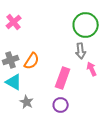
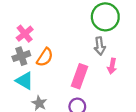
pink cross: (14, 22) -> (25, 34), moved
pink arrow: (92, 69) -> (112, 66), turned -144

